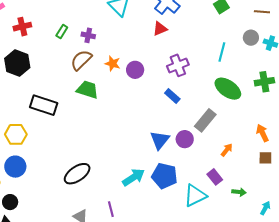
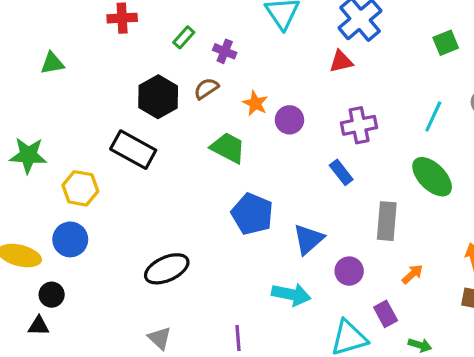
brown semicircle: (81, 60) -> (206, 89), size x0.7
black hexagon: (17, 63) -> (158, 97), moved
green trapezoid: (88, 90) -> (228, 148), moved
gray rectangle: (205, 120) -> (387, 221), turned -45
purple circle: (185, 139) -> (349, 271), moved
blue pentagon: (165, 176) -> (252, 214), moved
cyan arrow: (134, 177) -> (291, 295), moved, turned 35
purple line: (111, 209) -> (238, 338), moved

